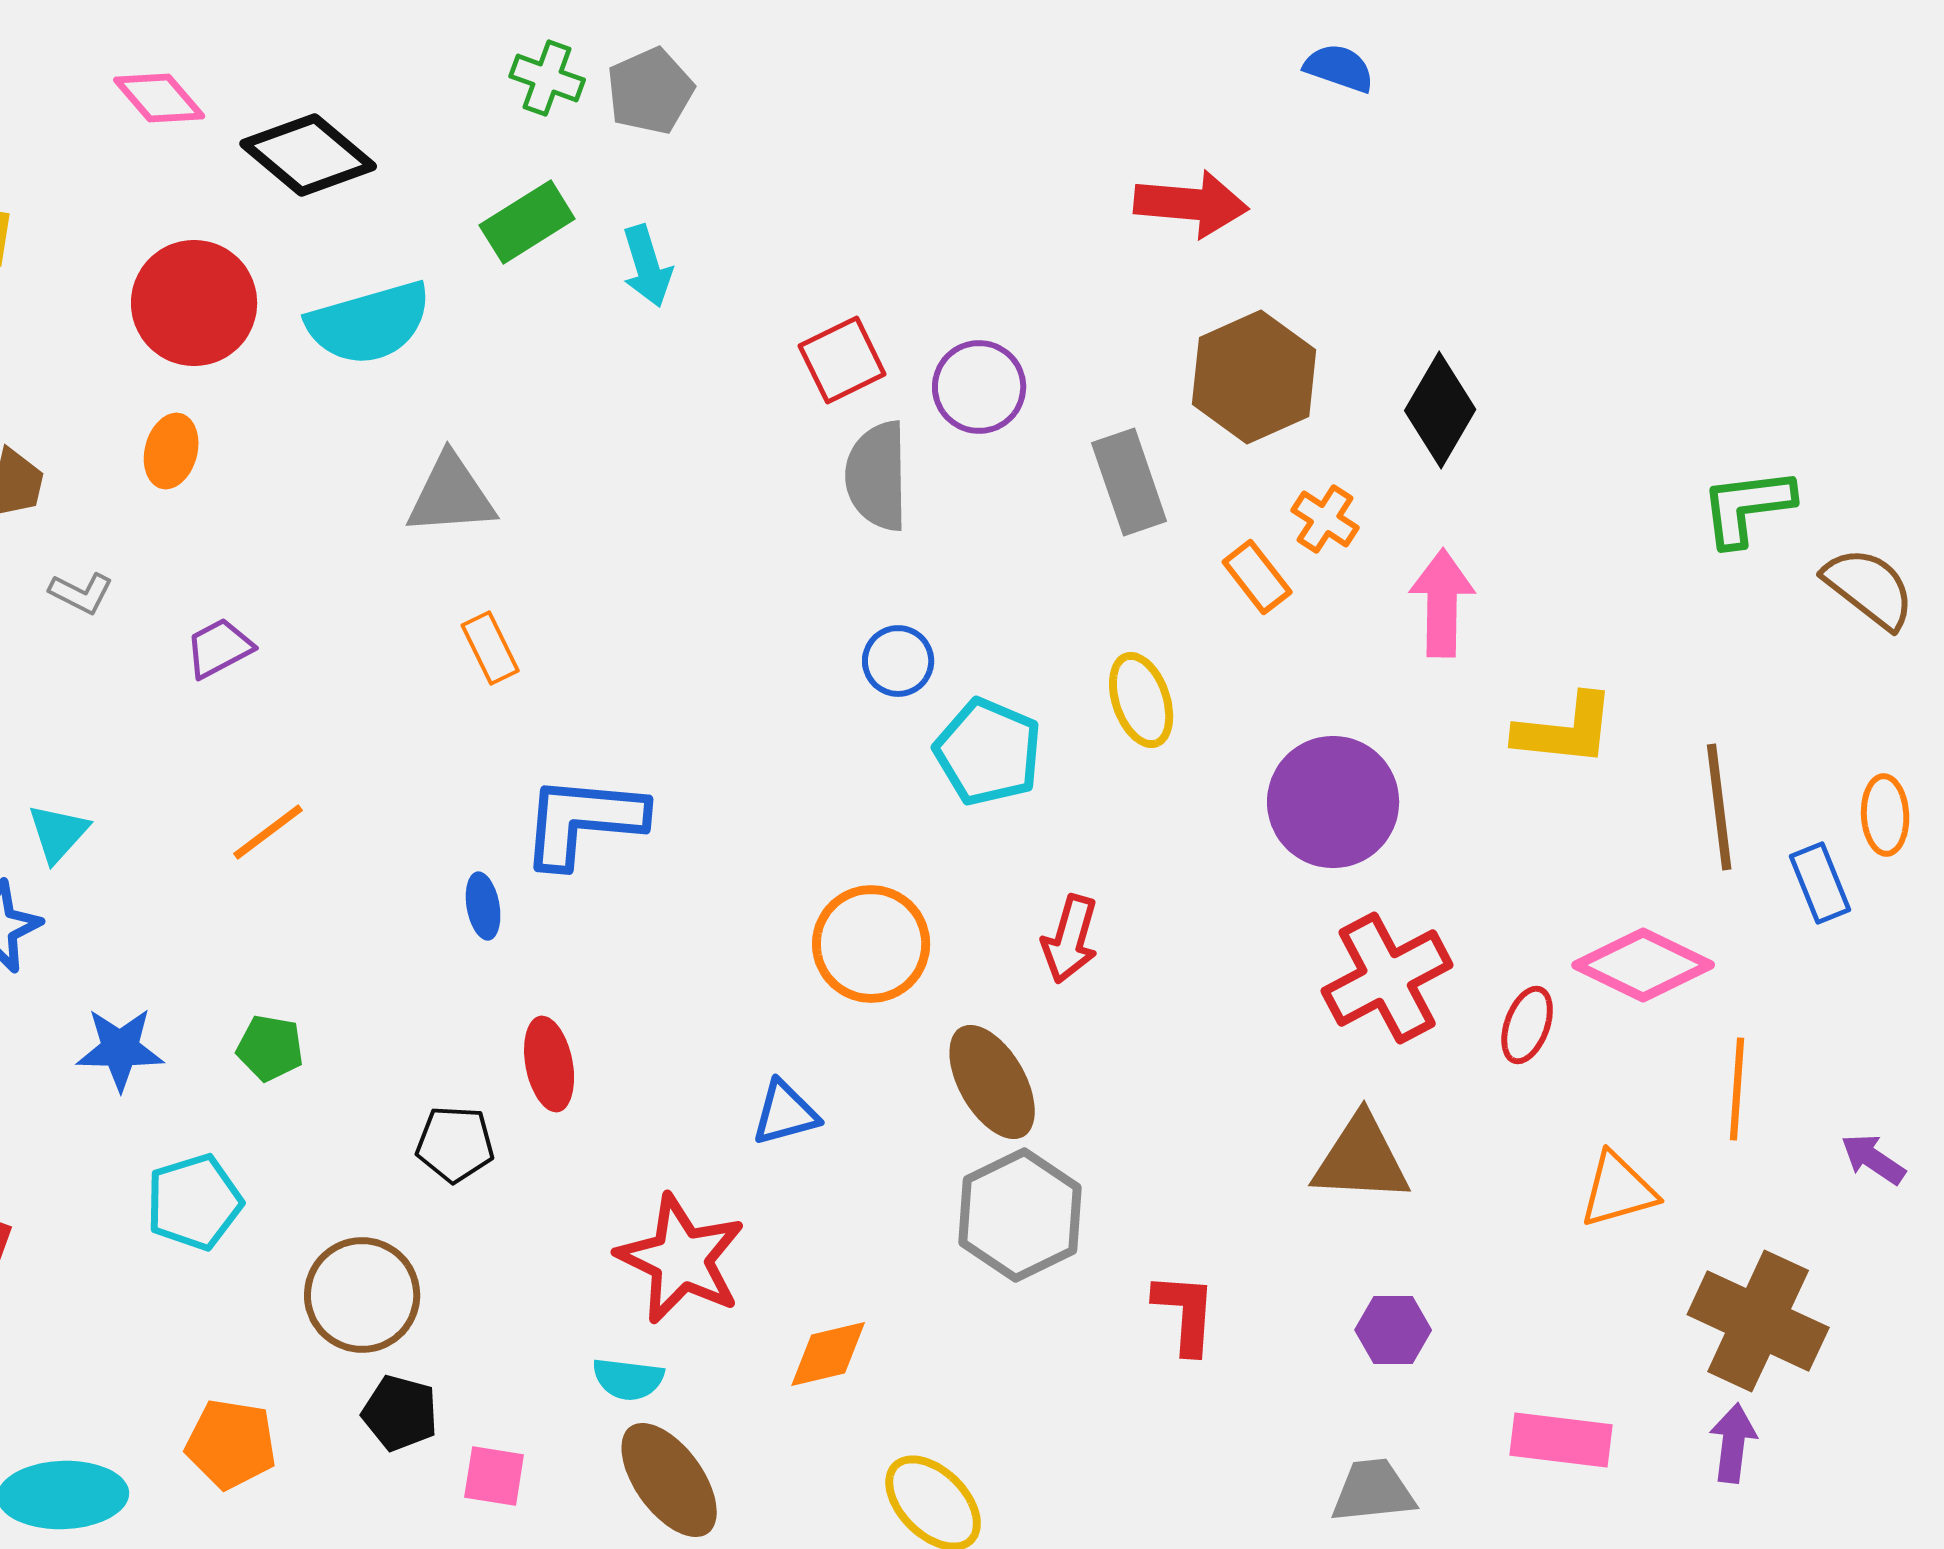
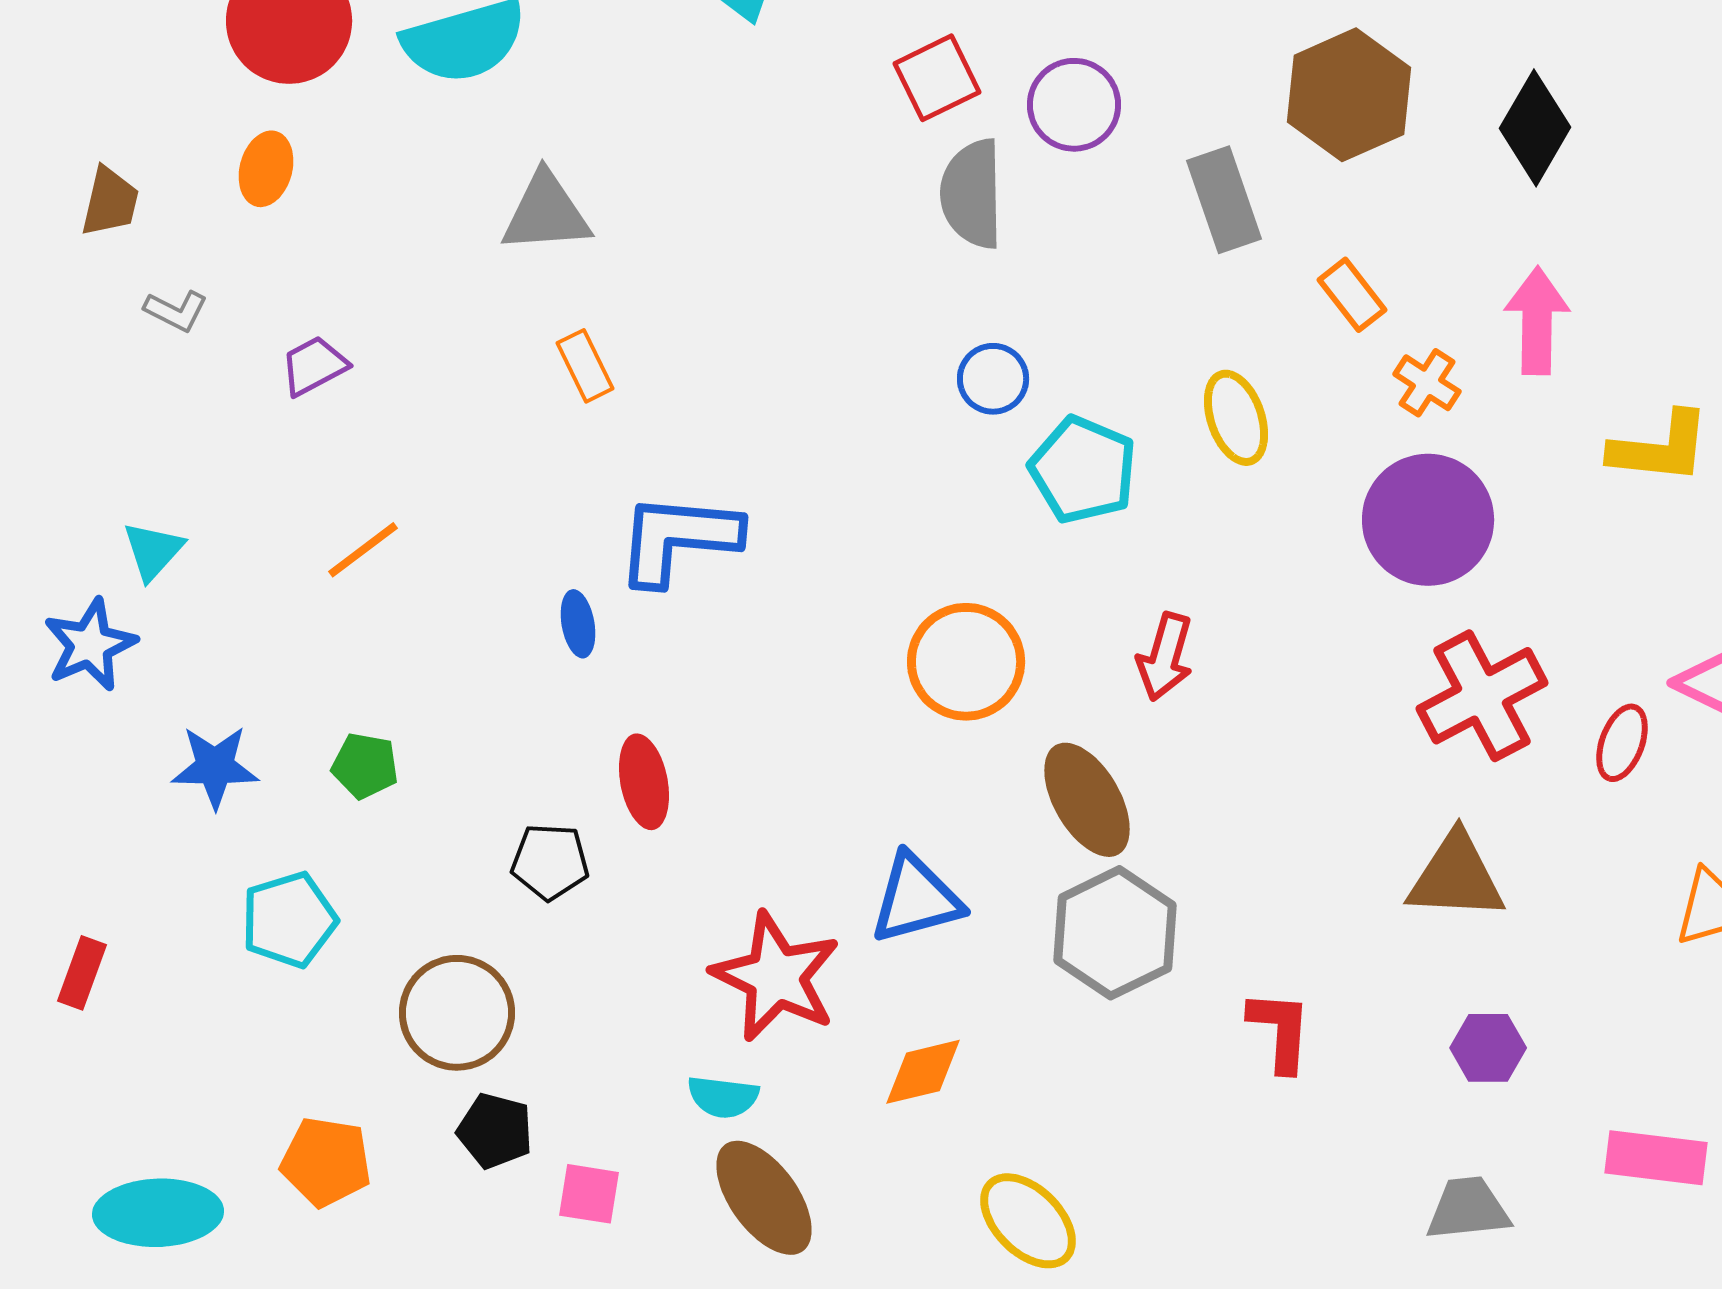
orange cross: (1325, 519) -> (1427, 383), moved
blue triangle: (785, 1113) -> (916, 899), moved, size x1.4

